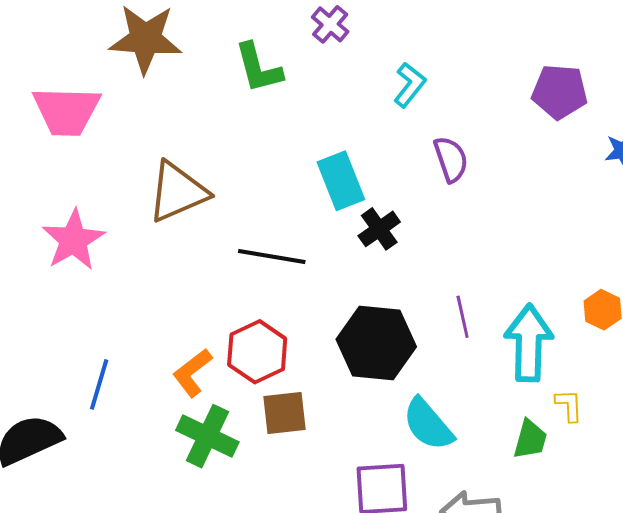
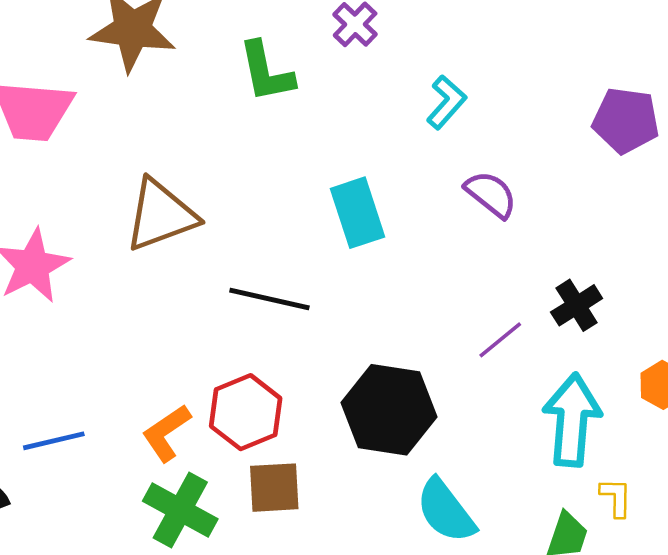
purple semicircle: (451, 159) -> (491, 194), turned -36
black cross: (379, 229) -> (577, 305), moved
purple line: (463, 317) -> (500, 340), moved, turned 60
blue line: (99, 384) -> (54, 441), turned 57

